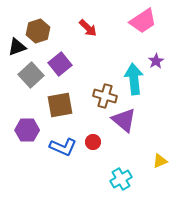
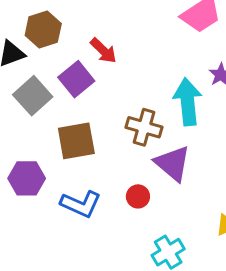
red arrow: (88, 28) -> (103, 51), moved
red circle: (93, 142) -> (138, 196), moved

